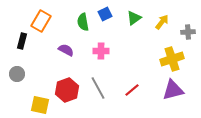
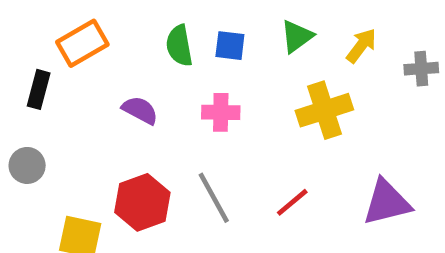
blue square: (105, 14) -> (230, 46), moved, turned 32
orange rectangle: (41, 21) -> (82, 43), turned 30
yellow cross: (172, 59) -> (324, 110), moved

